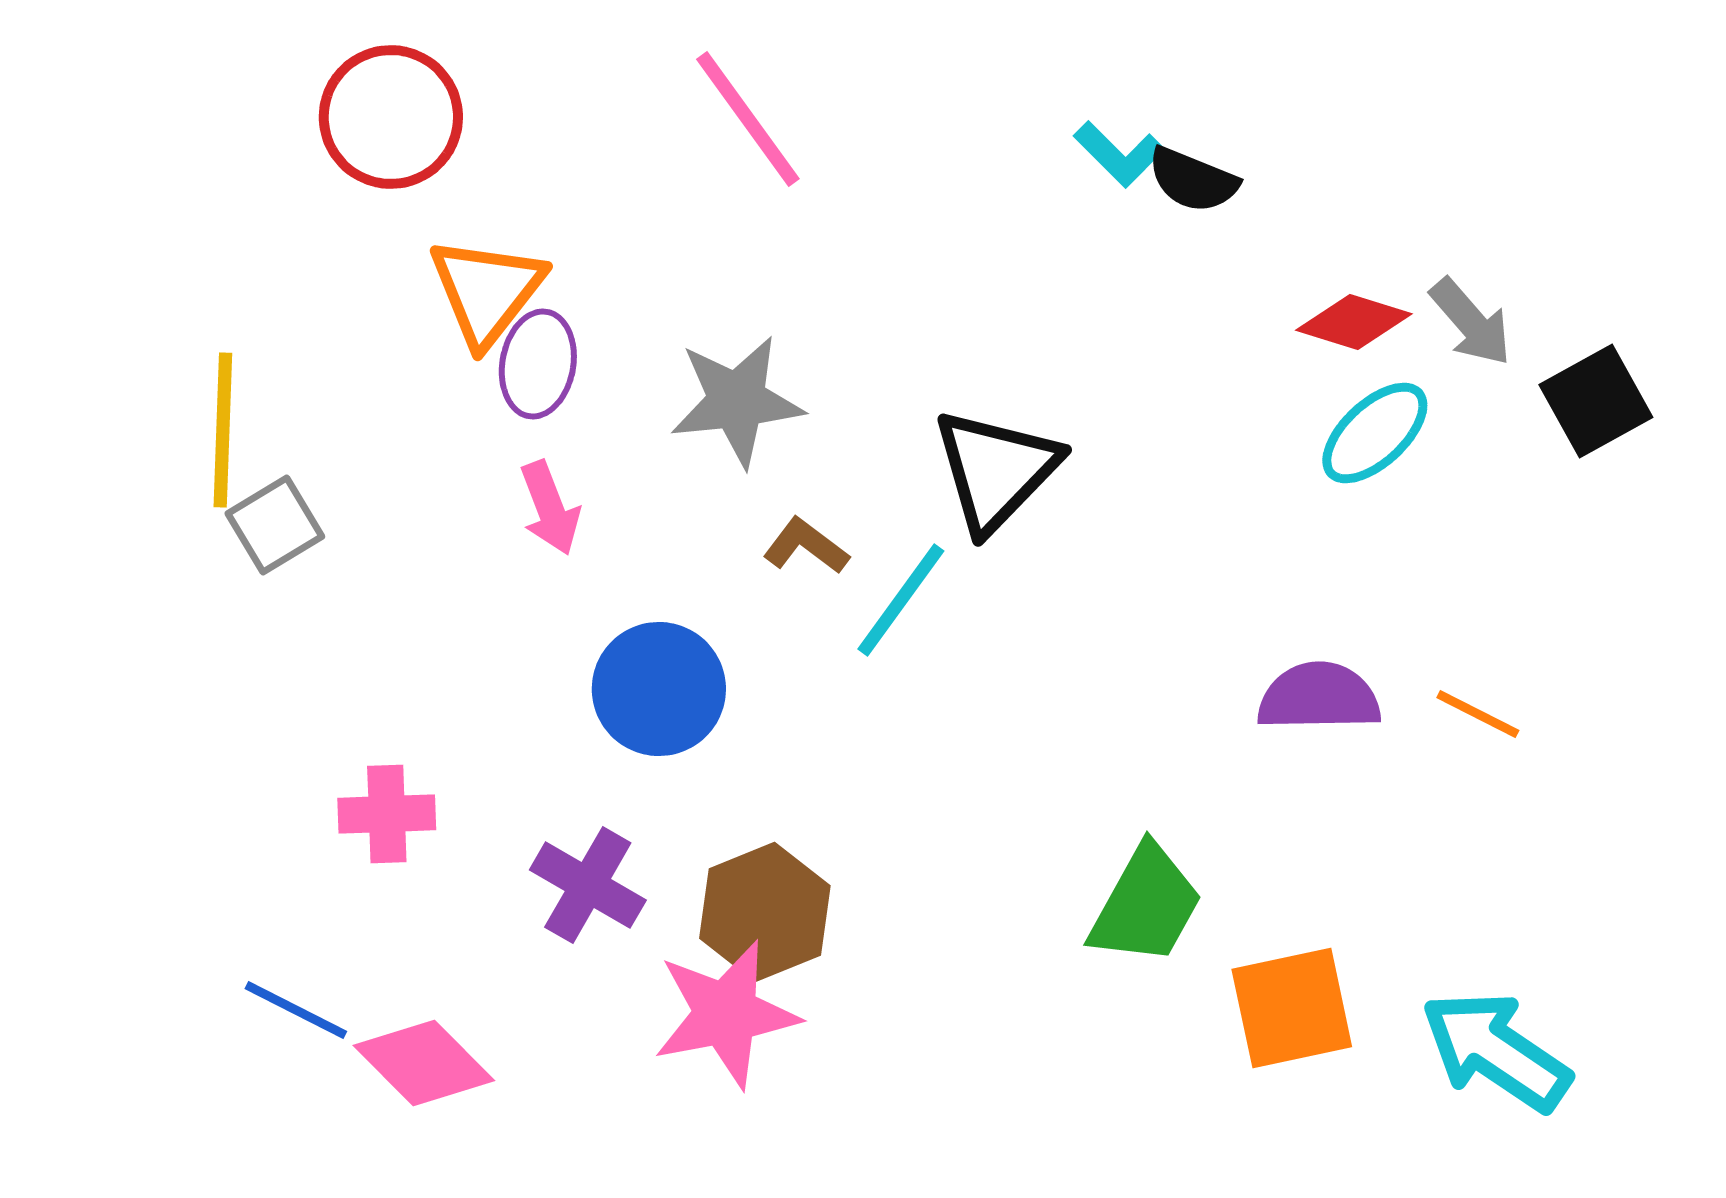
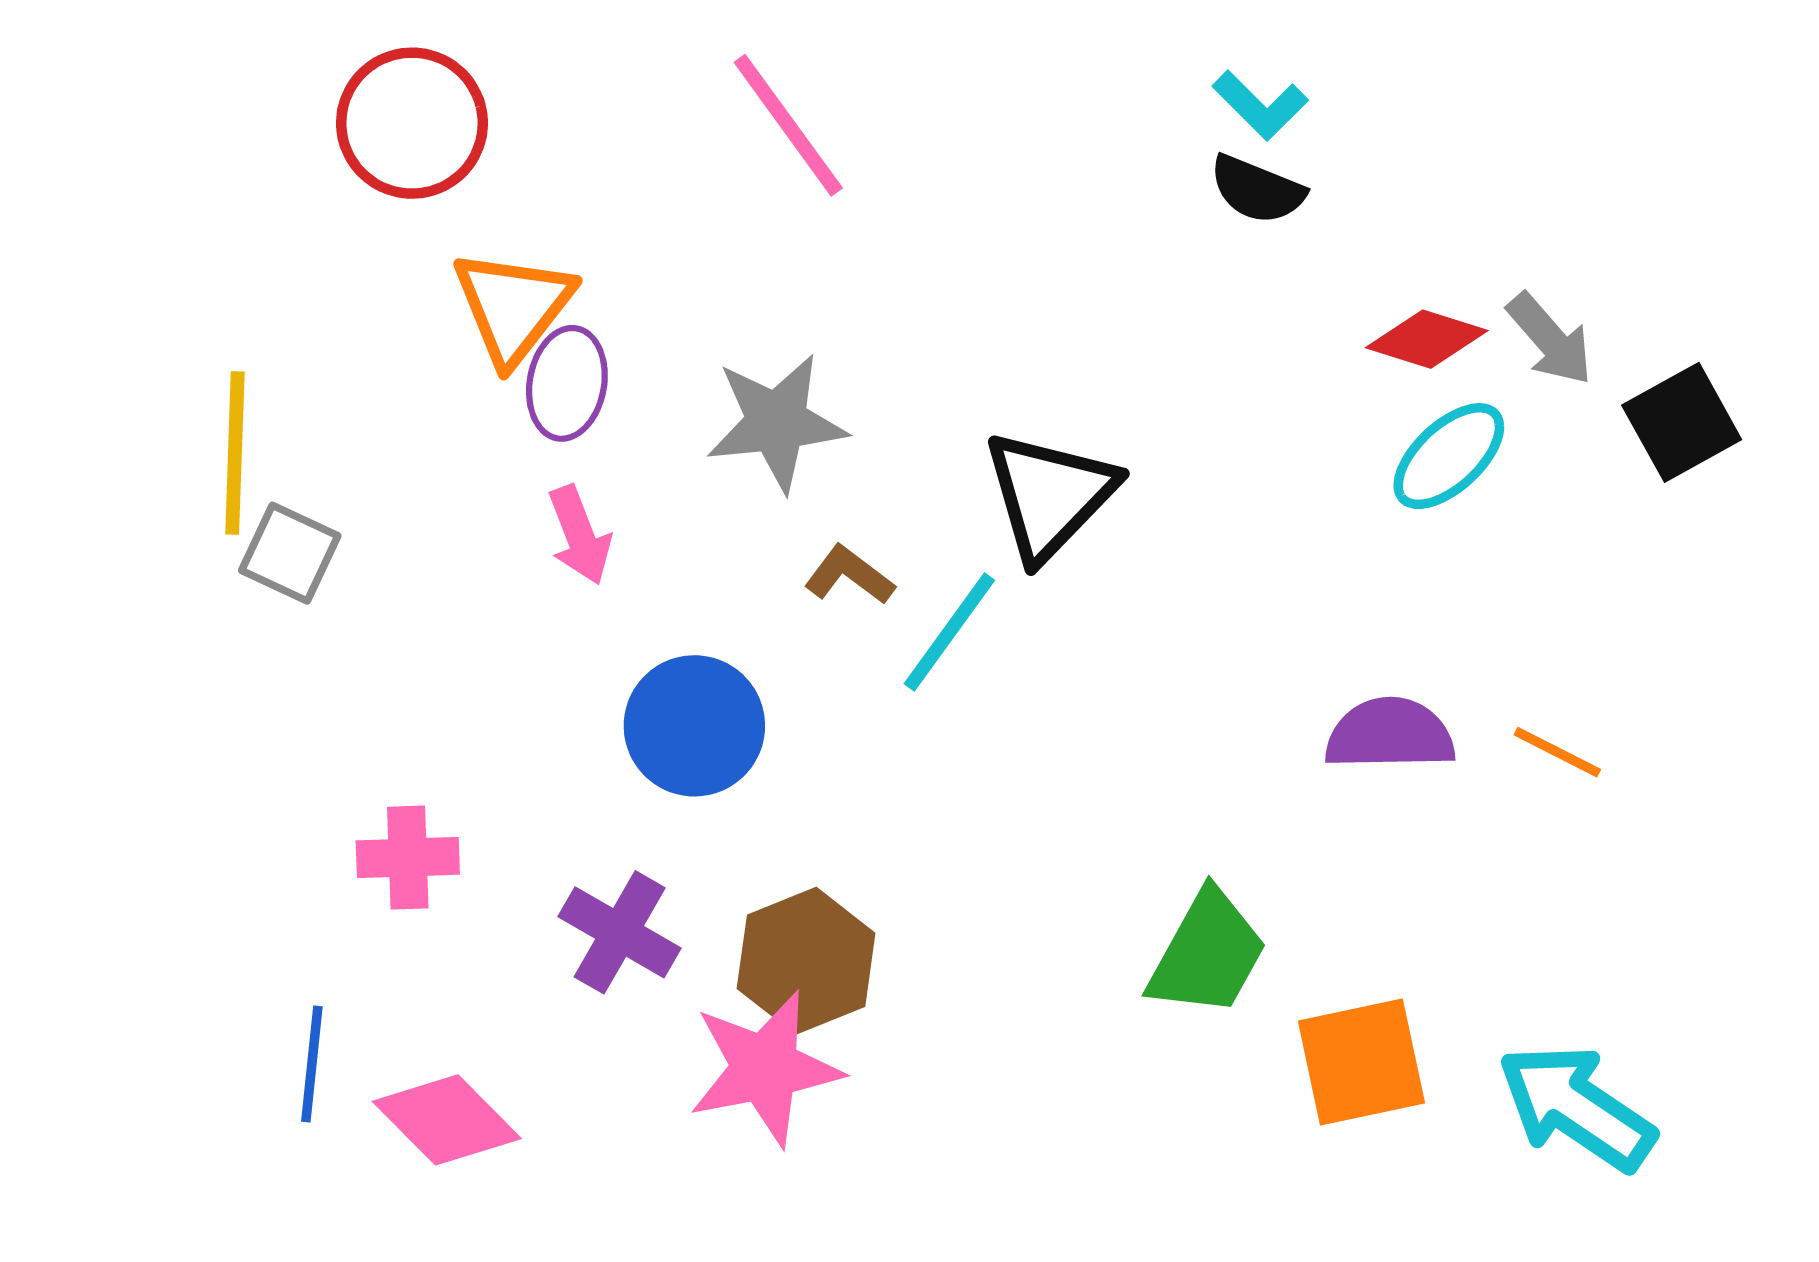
cyan L-shape: (1119, 154) -> (1260, 105), moved
gray square: (275, 525) -> (290, 553), turned -34
blue line: (296, 1010) -> (312, 1064), turned 69

